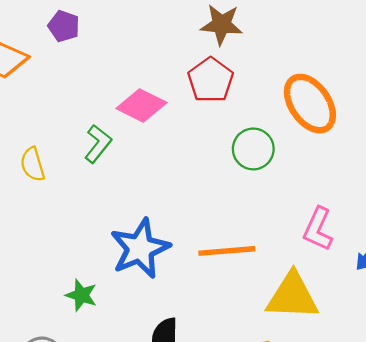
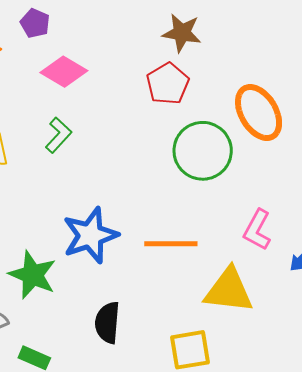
pink diamond: (141, 105) -> (64, 72), moved
green circle: (253, 149) -> (203, 151), size x1.5
green star: (81, 295) -> (32, 275), size x1.6

